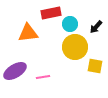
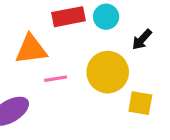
cyan circle: (70, 24) -> (106, 17), moved
pink line: (43, 77) -> (56, 79), moved

